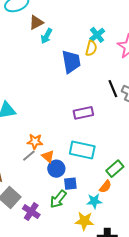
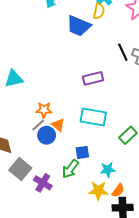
blue trapezoid: (71, 62) -> (79, 26), turned 125
blue circle: (56, 169) -> (47, 135), moved
orange semicircle: (105, 187) -> (118, 190), moved

